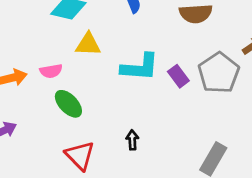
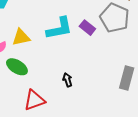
yellow triangle: (88, 44) -> (21, 37), moved
red triangle: (80, 156) -> (34, 100), turned -50

